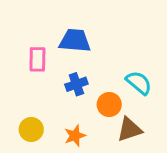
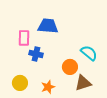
blue cross: (76, 84) -> (36, 54), moved, turned 32

